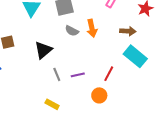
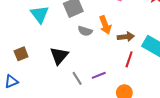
brown arrow: (128, 31) -> (126, 37), moved
red line: (109, 74) -> (129, 59), moved

